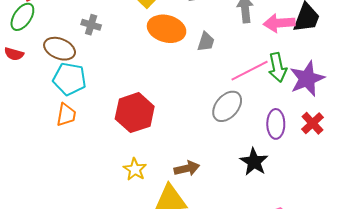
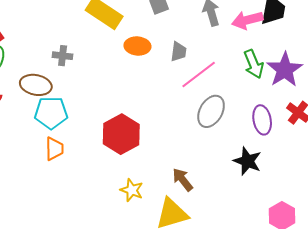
orange ellipse: (167, 29) -> (137, 46), size x0.7
pink line: (250, 71) -> (199, 74), moved
brown arrow: (187, 168) -> (183, 180), turned -105

